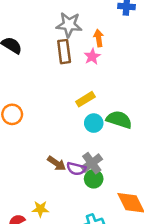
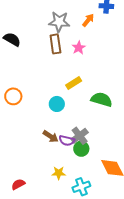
orange arrow: (99, 38) -> (88, 20), moved, turned 48
cyan circle: (94, 123) -> (57, 104), moved
yellow star: (40, 209) -> (59, 173), moved

